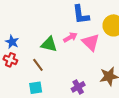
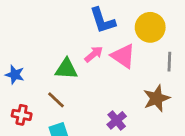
red cross: (10, 60) -> (22, 115), moved

